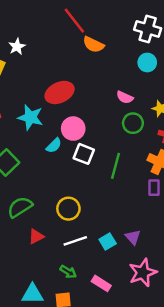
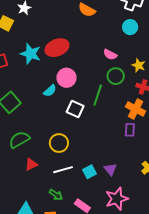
cyan star: (30, 117) -> (31, 54), moved
white square: (84, 154) -> (75, 109), moved
green line: (116, 166) -> (98, 95), moved

